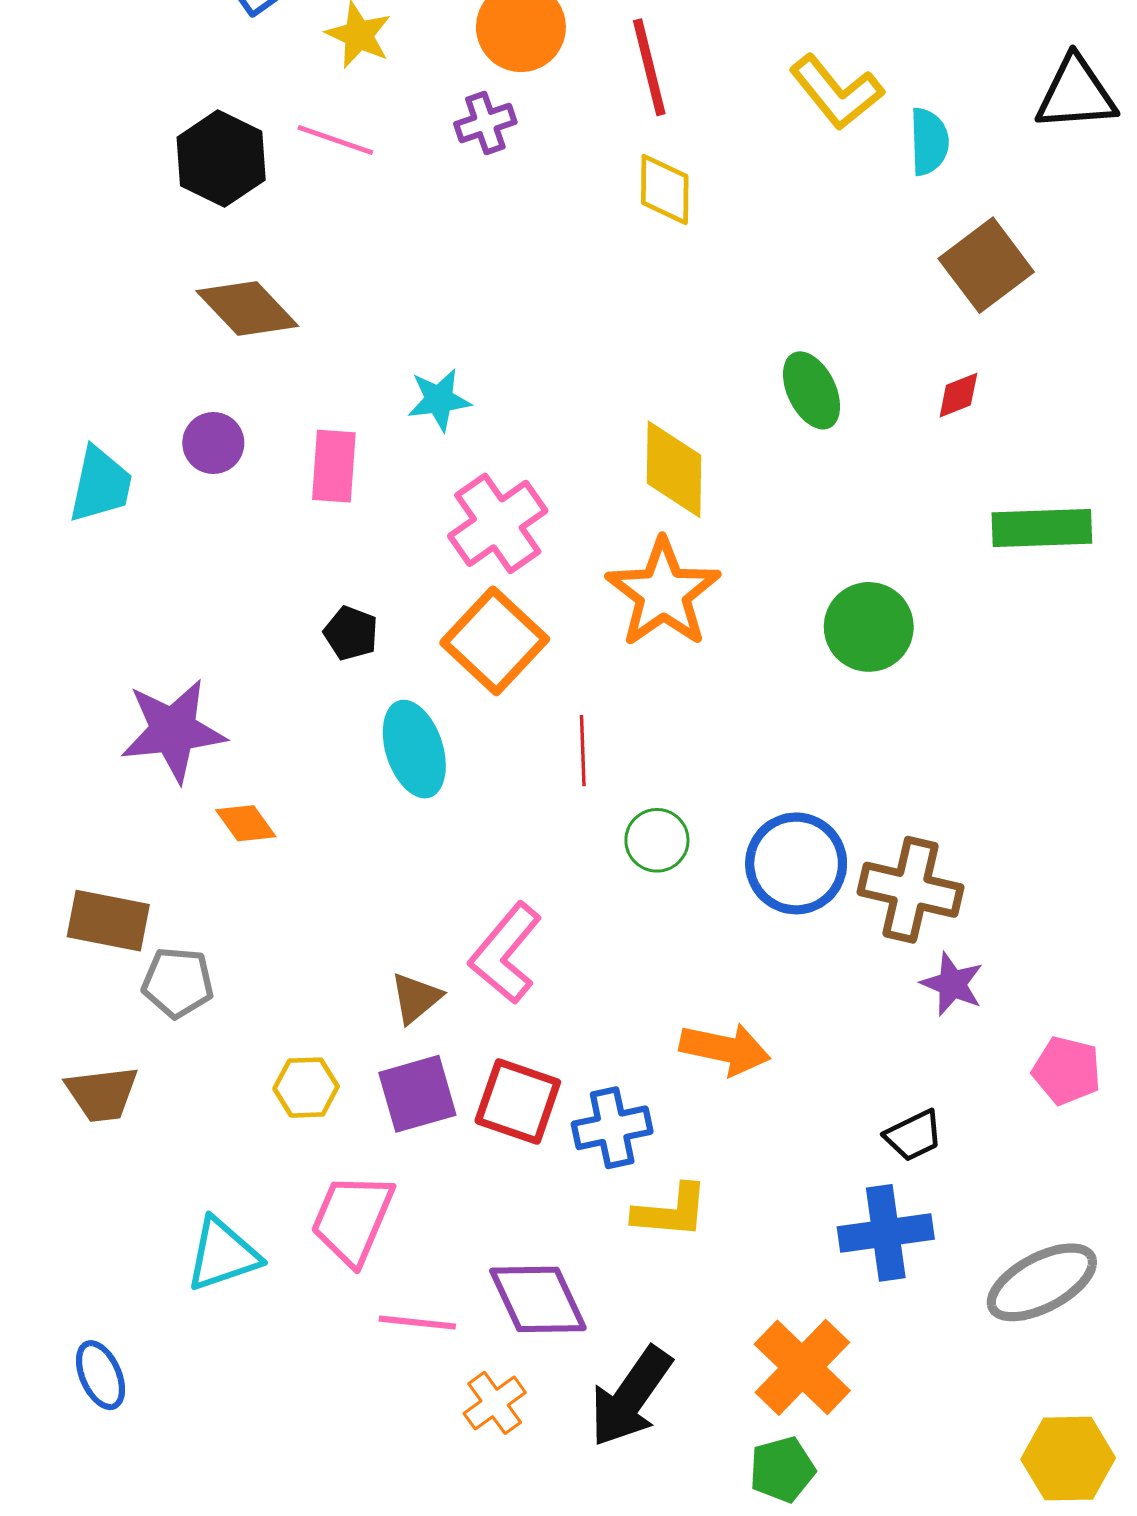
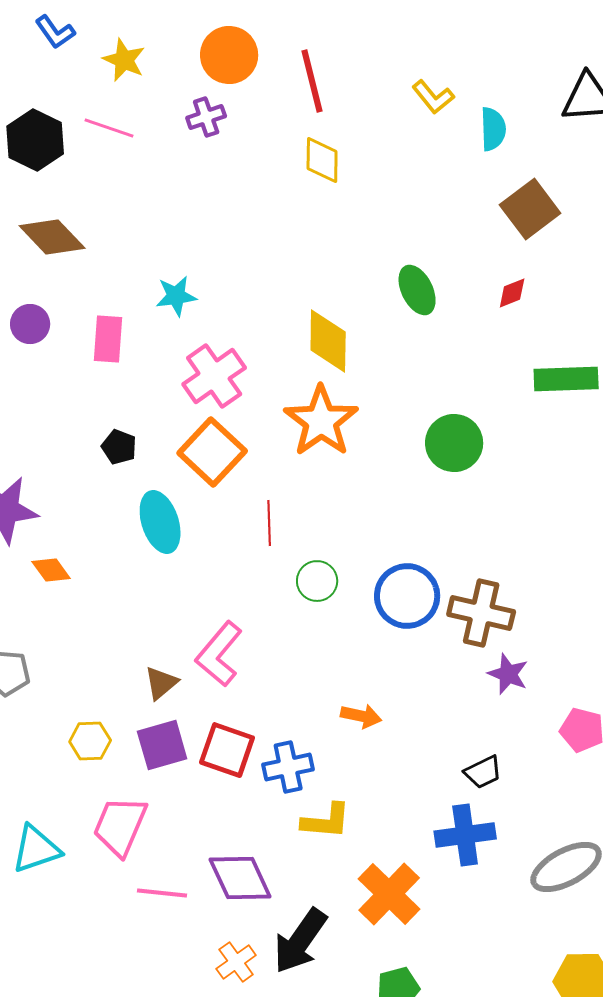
yellow L-shape: (836, 92) -> (433, 97), size x0.7
orange arrow: (725, 1049) -> (361, 716), size x0.7
orange cross: (802, 1367) -> (389, 894), moved
orange cross: (495, 1403) -> (236, 962), moved

